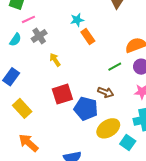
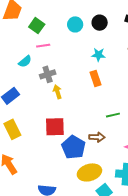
cyan star: (77, 20) -> (98, 55), moved
gray cross: (39, 36) -> (48, 74), moved
brown arrow: (106, 92) -> (97, 137), turned -35

